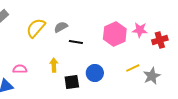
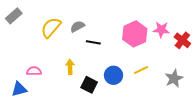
red cross: (160, 40) -> (182, 40), turned -35
yellow line: (133, 68) -> (141, 70), moved
black square: (72, 82) -> (89, 85), turned 35

